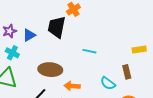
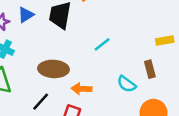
blue triangle: (29, 35) -> (26, 15), moved
cyan line: (89, 51) -> (102, 44), turned -48

